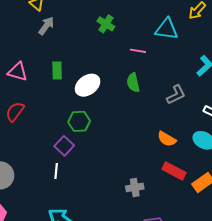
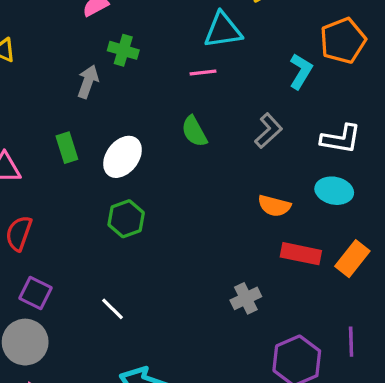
gray arrow: (46, 26) -> (88, 82), moved
pink line: (138, 51) -> (203, 72), moved
purple square: (64, 146) -> (35, 293), moved
white line: (56, 171) -> (112, 309), turned -35

